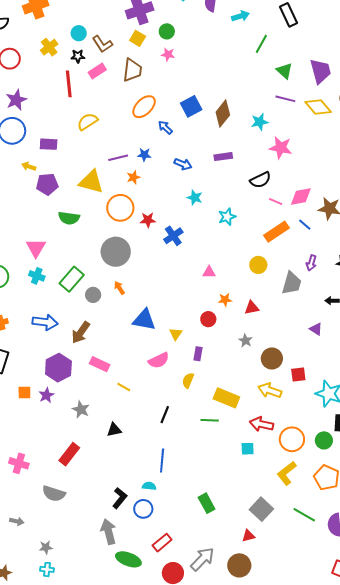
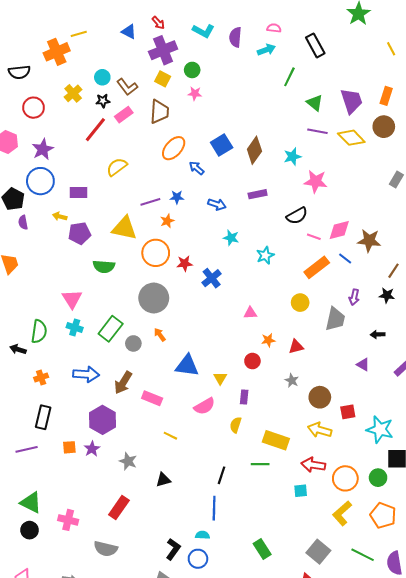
red line: (69, 84) -> (95, 130), turned 48
pink rectangle: (100, 364) -> (152, 398), moved
black line: (165, 415) -> (221, 475), moved

